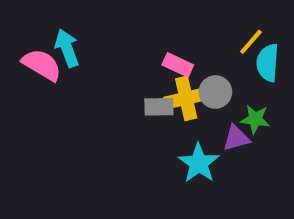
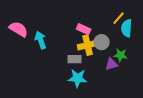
cyan arrow: (67, 48) -> (41, 40), moved
gray rectangle: (159, 107) -> (75, 59), moved
cyan star: (199, 163) -> (78, 78), moved, turned -30

